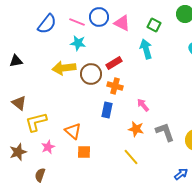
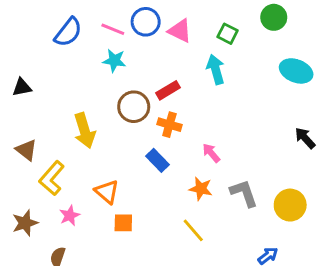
yellow arrow: (64, 68) -> (85, 131), moved, turned -100
blue rectangle: (107, 110) -> (158, 160), turned -56
yellow L-shape: (36, 122) -> (52, 178), turned -35

